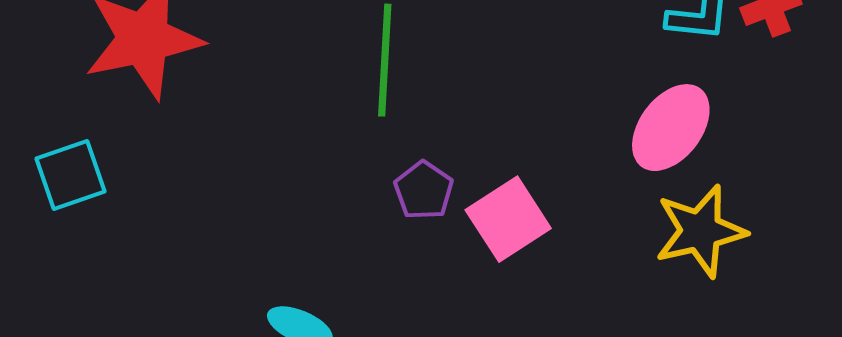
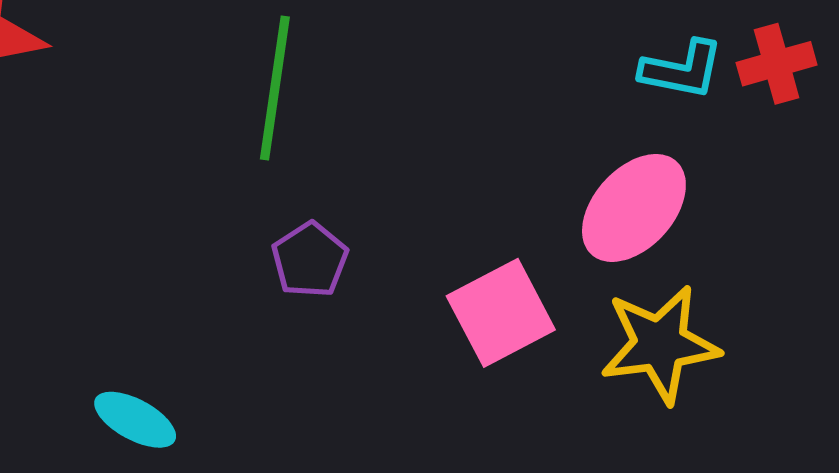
pink square: (508, 219) -> (501, 313), moved

